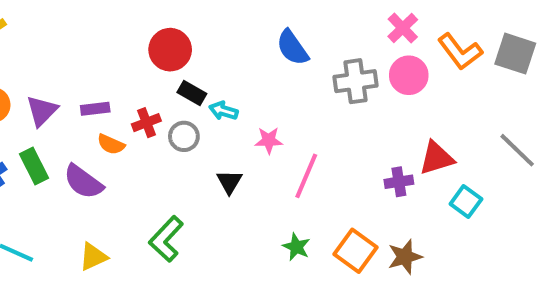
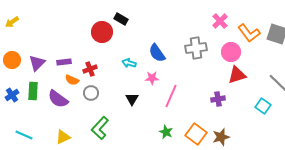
blue semicircle: (292, 48) -> (157, 53), moved
pink circle: (409, 75) -> (231, 52), moved
black rectangle: (192, 93) -> (121, 19), moved
gray circle: (184, 136) -> (91, 93), moved
red triangle: (436, 158) -> (237, 75), moved
green rectangle: (34, 166) -> (33, 91), turned 30
cyan square: (466, 201) -> (263, 106), moved

